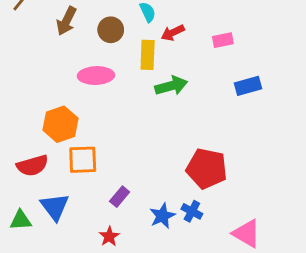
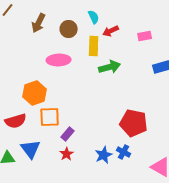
purple rectangle: (120, 197) -> (68, 134), moved
red star: (109, 236) -> (67, 154), moved

